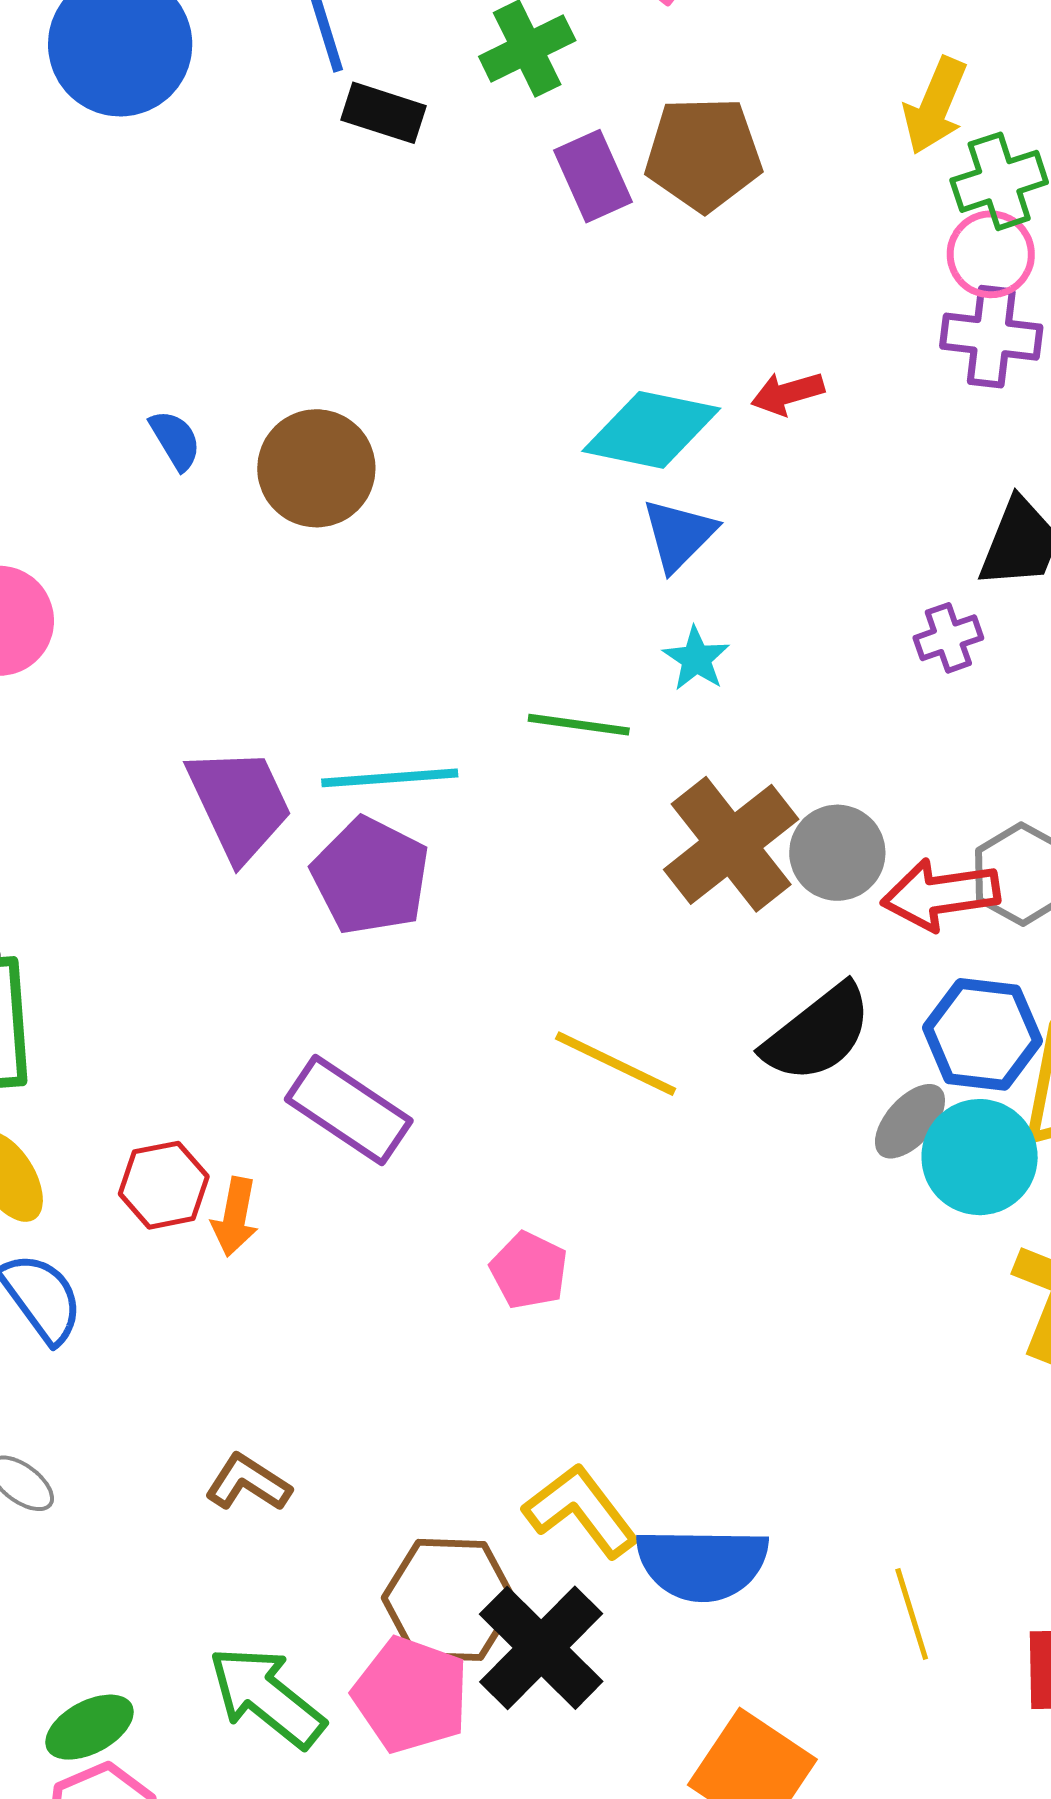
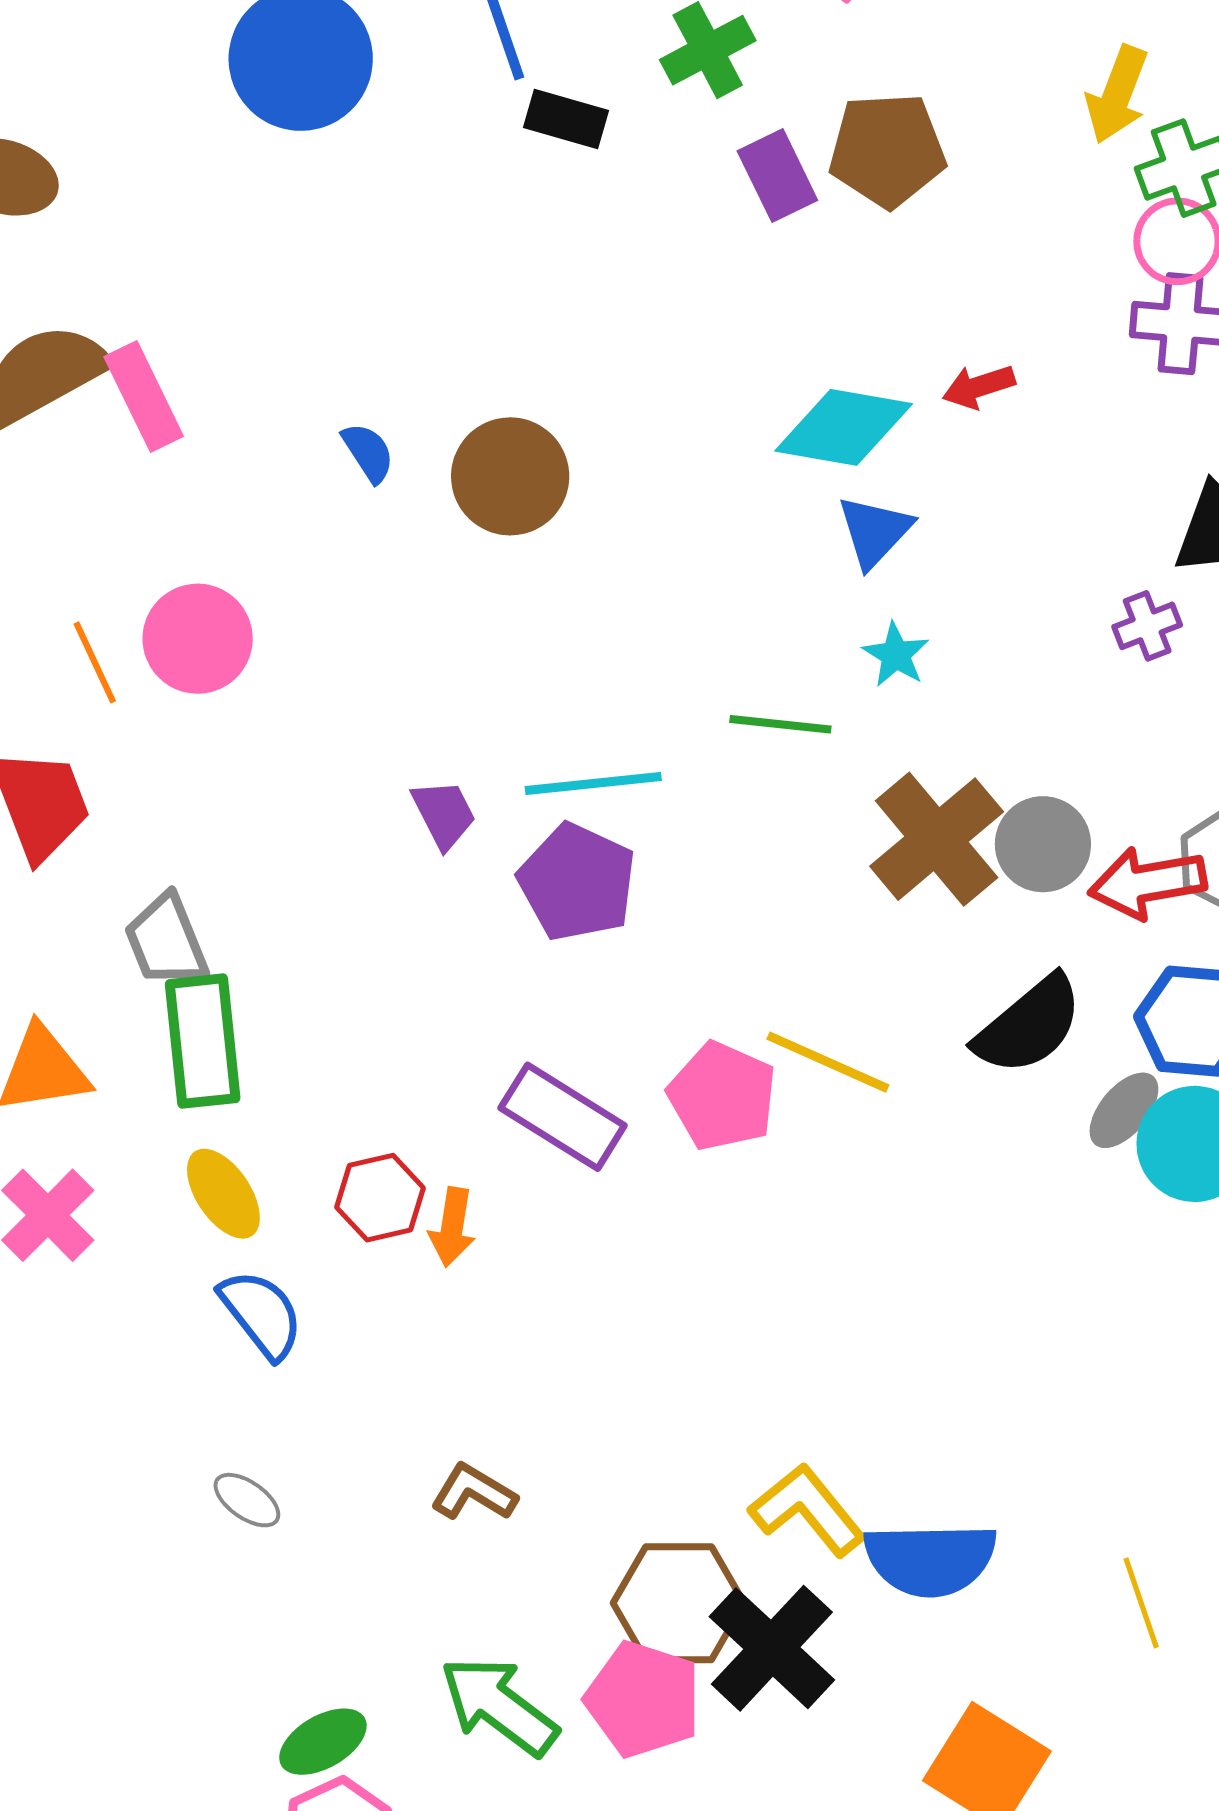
purple trapezoid: (239, 804) -> (444, 814), size x0.6
pink pentagon: (529, 1270) -> (722, 1096), moved, size x1.4

